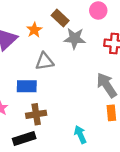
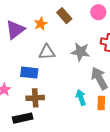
gray star: (75, 38) -> (80, 52), moved
cyan arrow: (80, 135) -> (81, 98), moved

